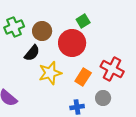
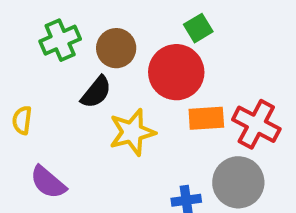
orange rectangle: (83, 77) -> (206, 118), moved, turned 54
gray circle: (103, 98) -> (238, 182), size x1.6

